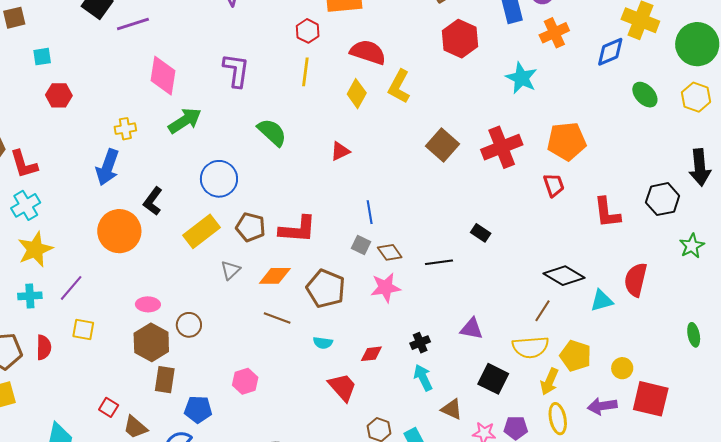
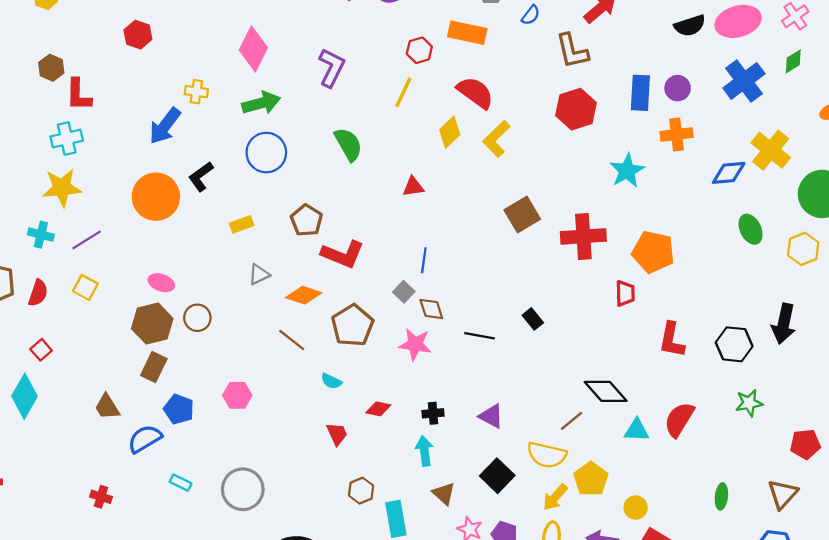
blue circle: (219, 179) -> (266, 153), moved
brown pentagon: (251, 227) -> (307, 220), moved
yellow rectangle: (202, 231) -> (242, 224), size x0.6
red trapezoid: (342, 387) -> (337, 434), size x0.7
red square: (109, 407) -> (41, 350), moved

